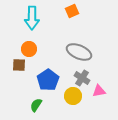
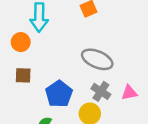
orange circle: (29, 49) -> (21, 42), moved
pink triangle: (99, 91) -> (129, 93), moved

